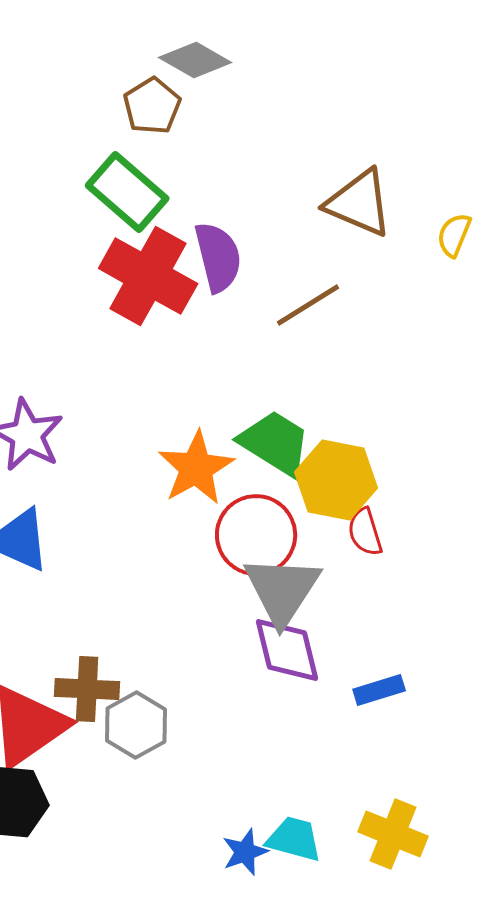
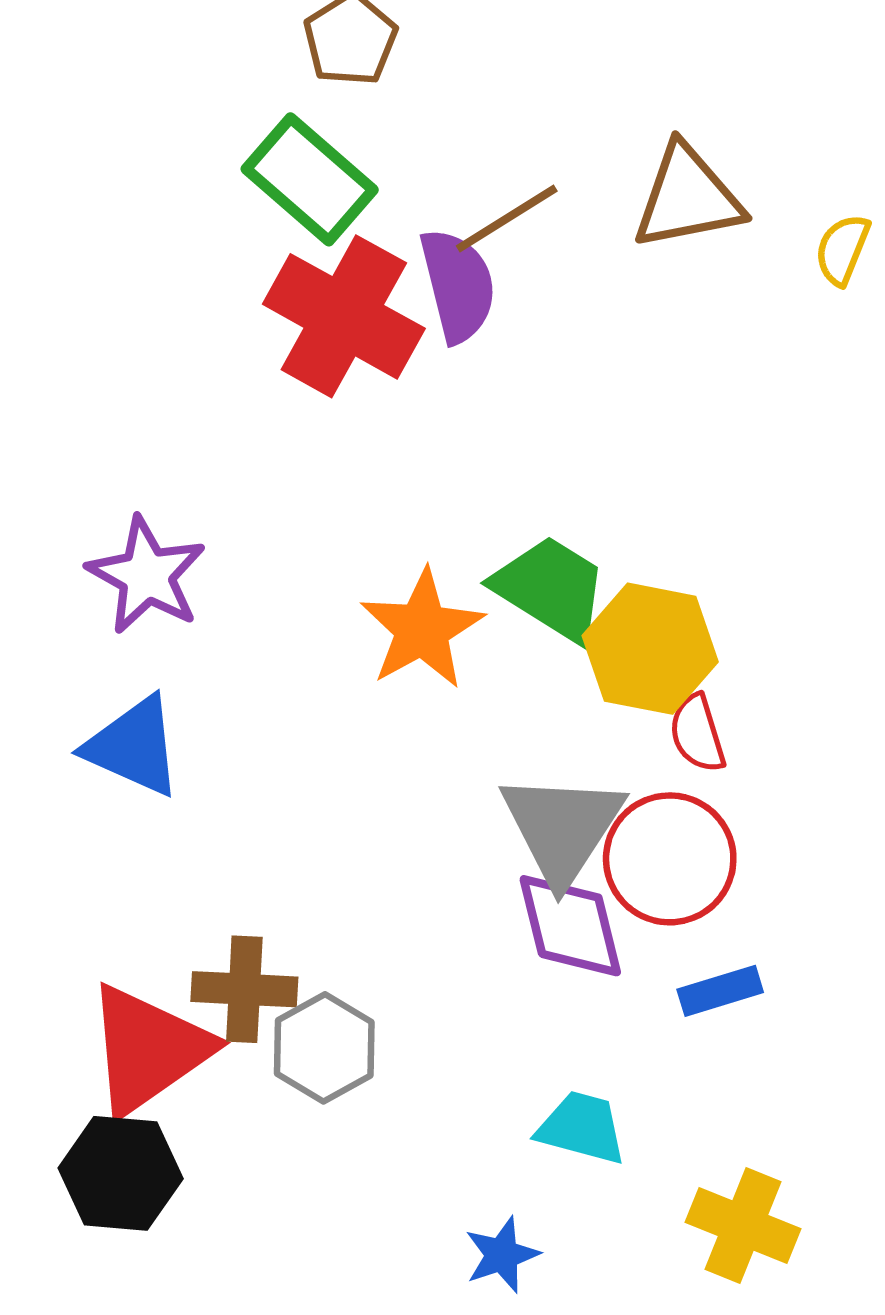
brown triangle: (359, 203) -> (688, 197), turned -34
brown line: (308, 305) -> (507, 219), moved
red circle: (256, 535) -> (670, 859), moved
cyan trapezoid: (294, 839) -> (582, 1128), moved

